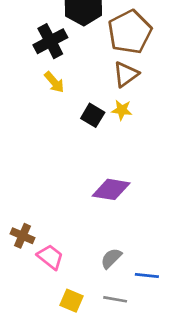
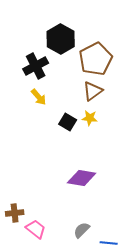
brown cross: (23, 236) -> (15, 213), turned -30

